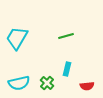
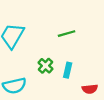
green cross: (47, 83) -> (45, 66), moved

